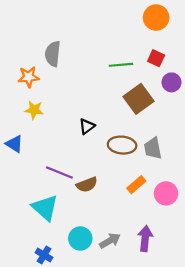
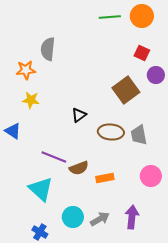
green line: (121, 65) -> (110, 17), moved
orange rectangle: (136, 185) -> (105, 178), moved, turned 30

